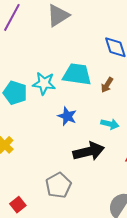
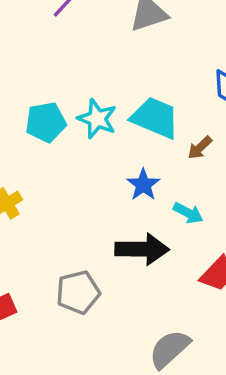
cyan pentagon: (15, 93) -> (46, 122), turned 30
blue star: (67, 116) -> (143, 185), moved

